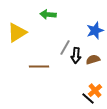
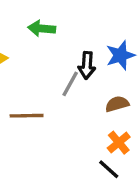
black arrow: (76, 56) -> (87, 65), moved
orange cross: (95, 91) -> (119, 143), moved

